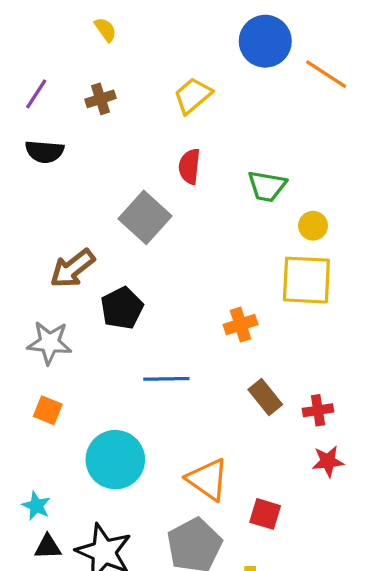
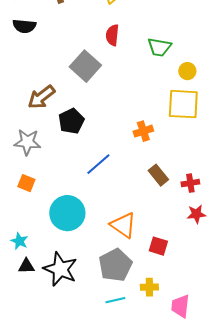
blue line: (166, 379) -> (98, 164), turned -40

